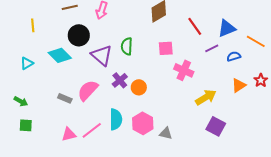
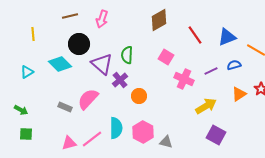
pink square: (166, 48) -> (166, 57), turned 35
purple line: (212, 48) -> (211, 71), moved
purple cross: (120, 80) -> (120, 80), moved

